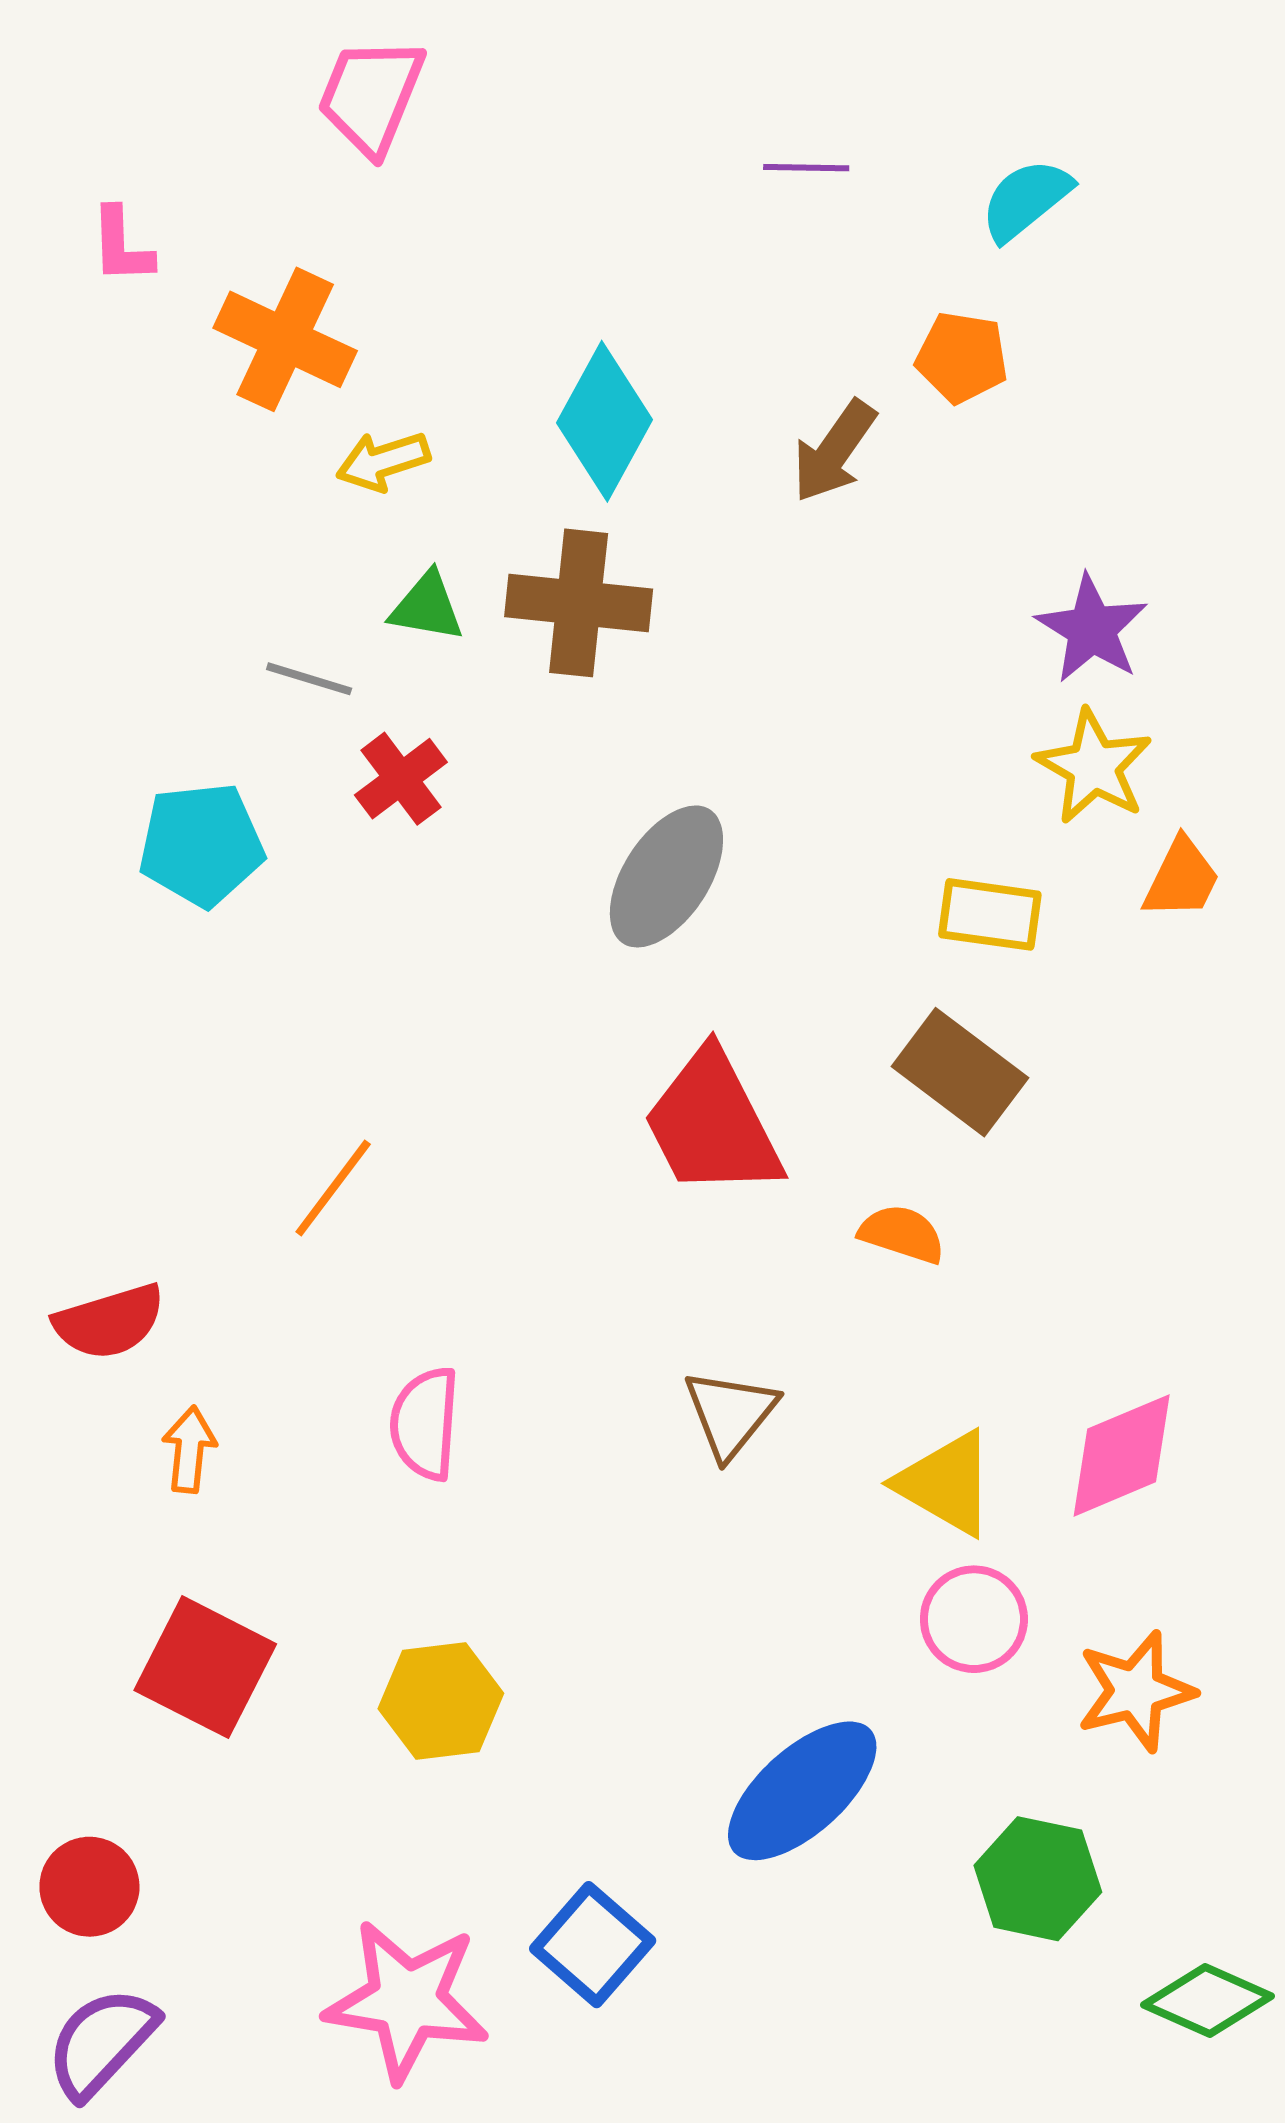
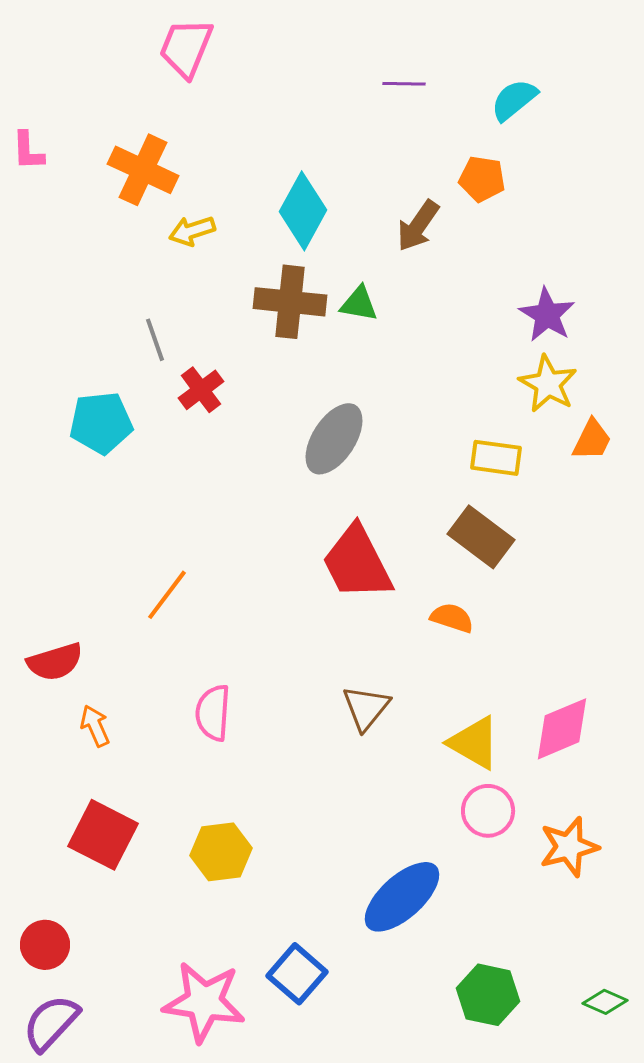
pink L-shape: (121, 246) -> (28, 151), moved
green triangle: (427, 607) -> (359, 304), moved
gray line: (309, 679) -> (155, 340), turned 54
orange arrow: (189, 1449) -> (95, 726), turned -30
green hexagon: (1038, 1879) -> (488, 995), moved
green diamond: (1208, 2000) -> (605, 1002), size x0.7

